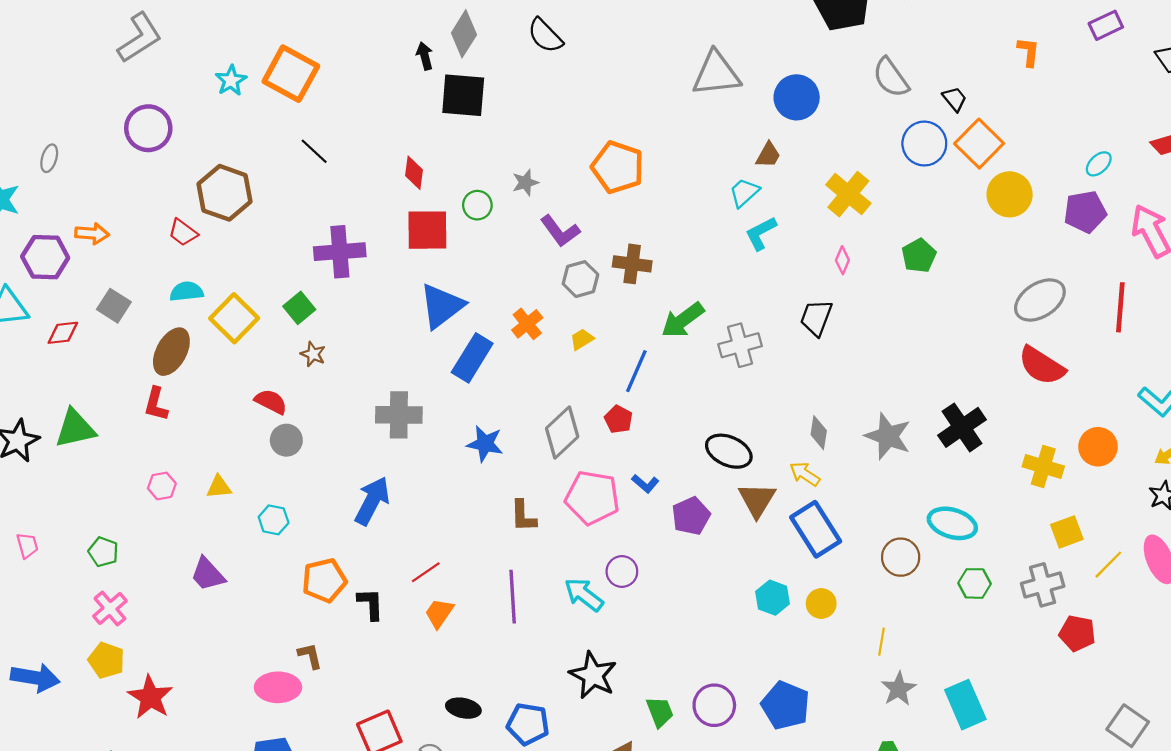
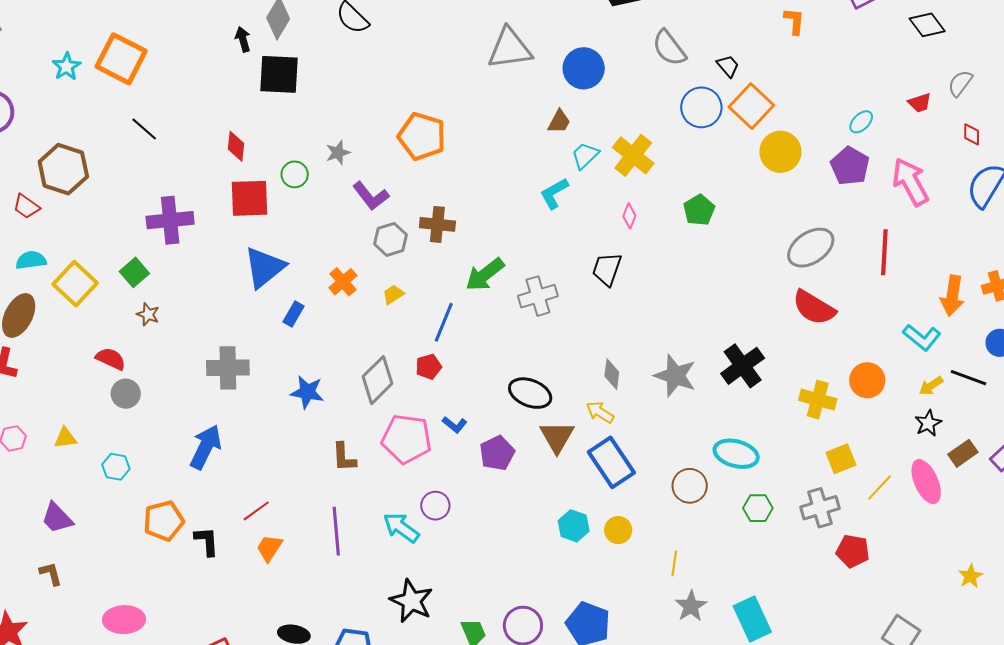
cyan trapezoid: (744, 193) -> (585, 156), moved
purple pentagon: (1085, 212) -> (850, 166), turned -30
blue rectangle: (472, 358) -> (294, 314), size x0.6
red pentagon: (618, 419) -> (429, 367), turned 30
brown L-shape: (310, 656) -> (51, 574), moved

